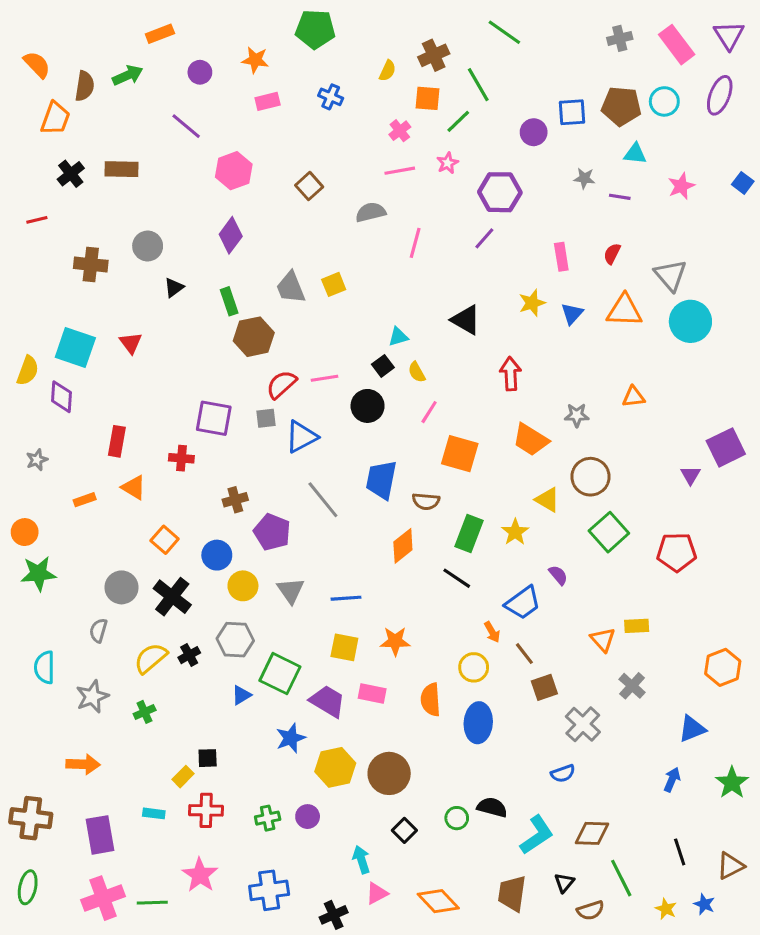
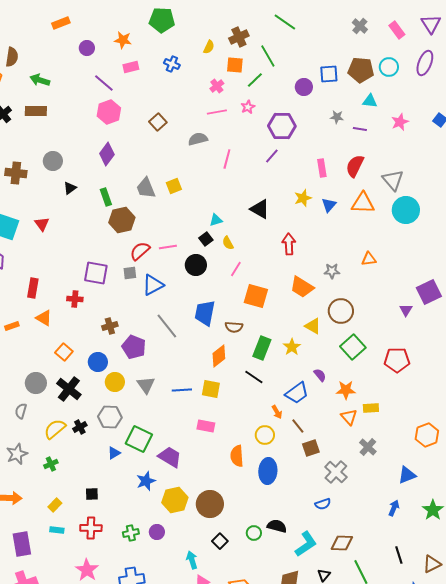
gray cross: (620, 38) -> (360, 26), turned -35
pink rectangle: (677, 45) -> (397, 30), size x0.7
green arrow: (128, 75) -> (40, 80), moved, turned -138
purple line: (186, 126) -> (104, 83), moved
red semicircle: (612, 254) -> (355, 166), size x1.6
orange star: (395, 641) -> (346, 390), moved
yellow square: (344, 647) -> (211, 389), moved
pink rectangle: (372, 694) -> (206, 426), moved
yellow rectangle: (183, 777) -> (55, 505), moved

